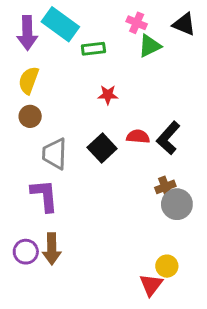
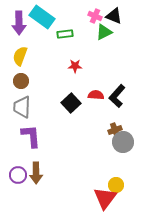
black triangle: (184, 24) -> (114, 16), moved
gray trapezoid: (55, 154) -> (22, 107), moved
red triangle: (151, 285) -> (105, 198), size x1.4

